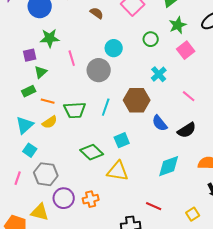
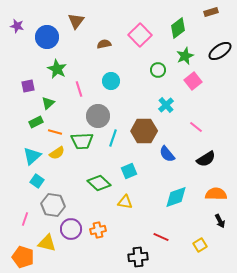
brown semicircle: (97, 13) -> (104, 44), turned -48
green star: (50, 38) -> (57, 69), turned 30
cyan circle: (114, 48) -> (111, 81), moved
purple square: (30, 55) -> (28, 86), moved
gray circle: (99, 70) -> (98, 116), moved
black semicircle: (187, 130) -> (206, 159), moved
yellow triangle: (118, 171) -> (125, 202), size x0.7
pink line: (18, 178) -> (25, 219), moved

